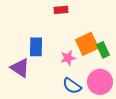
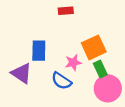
green rectangle: (103, 50) -> (100, 69), moved
blue semicircle: (72, 86) -> (61, 81), moved

